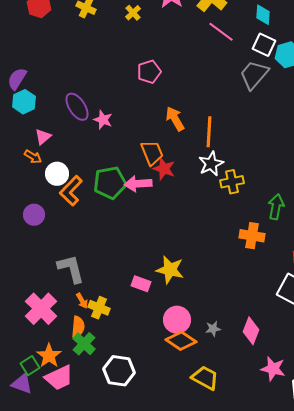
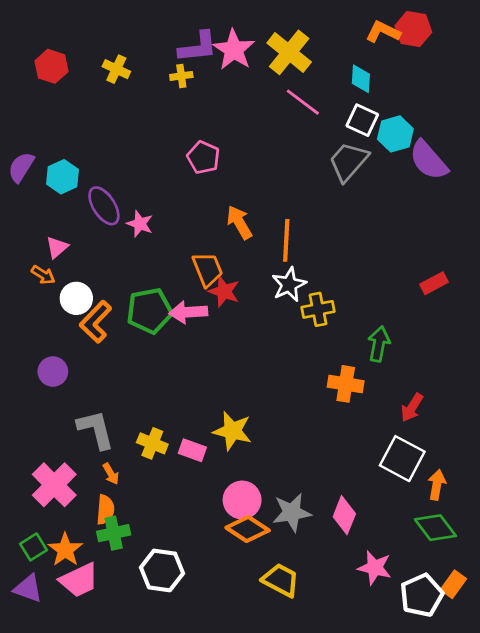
yellow cross: (133, 13) -> (181, 76), turned 35
pink pentagon: (149, 72) -> (203, 157), turned -30
cyan hexagon: (24, 102) -> (63, 177), moved
purple circle: (34, 215) -> (53, 372), moved
yellow cross: (99, 308) -> (152, 443), moved
gray star: (213, 329) -> (292, 512), size x1.8
green cross: (84, 344) -> (114, 533), turned 35
green square: (30, 366) -> (34, 547), moved

